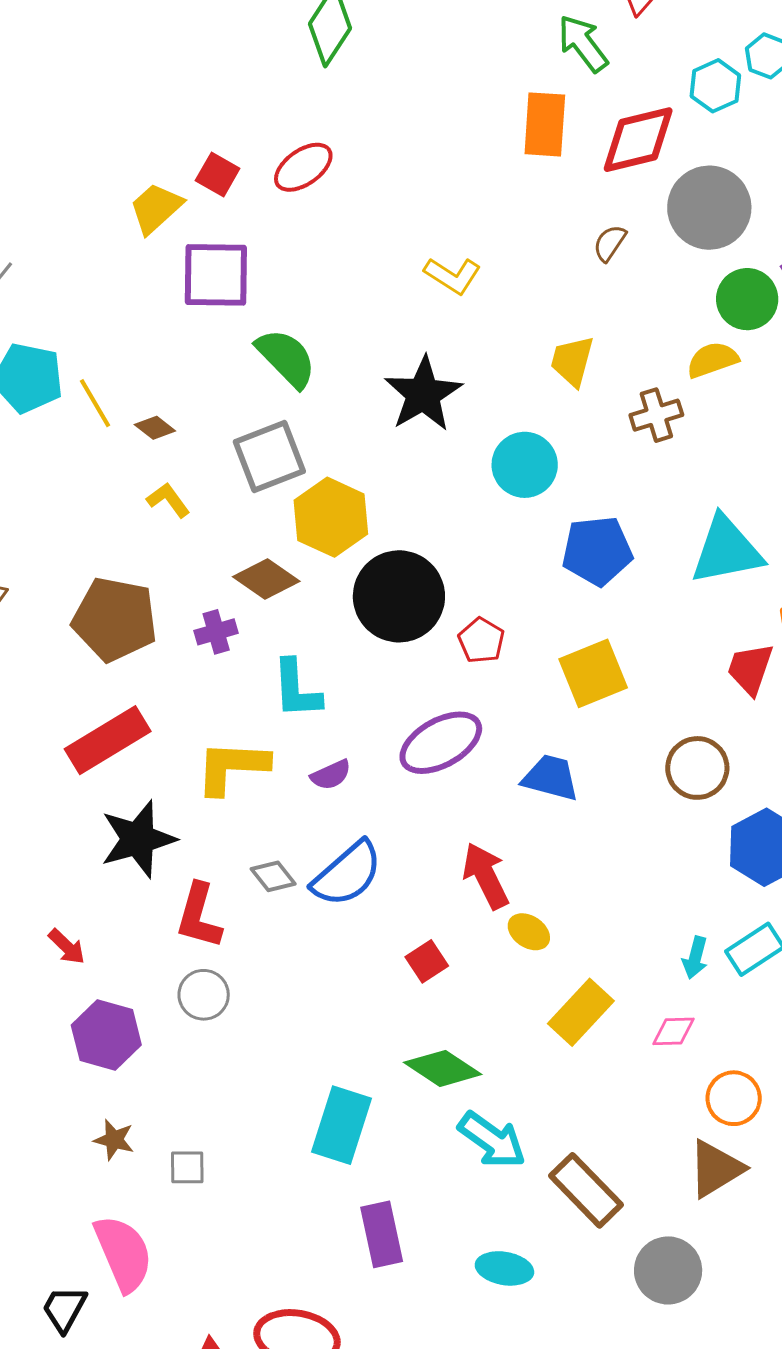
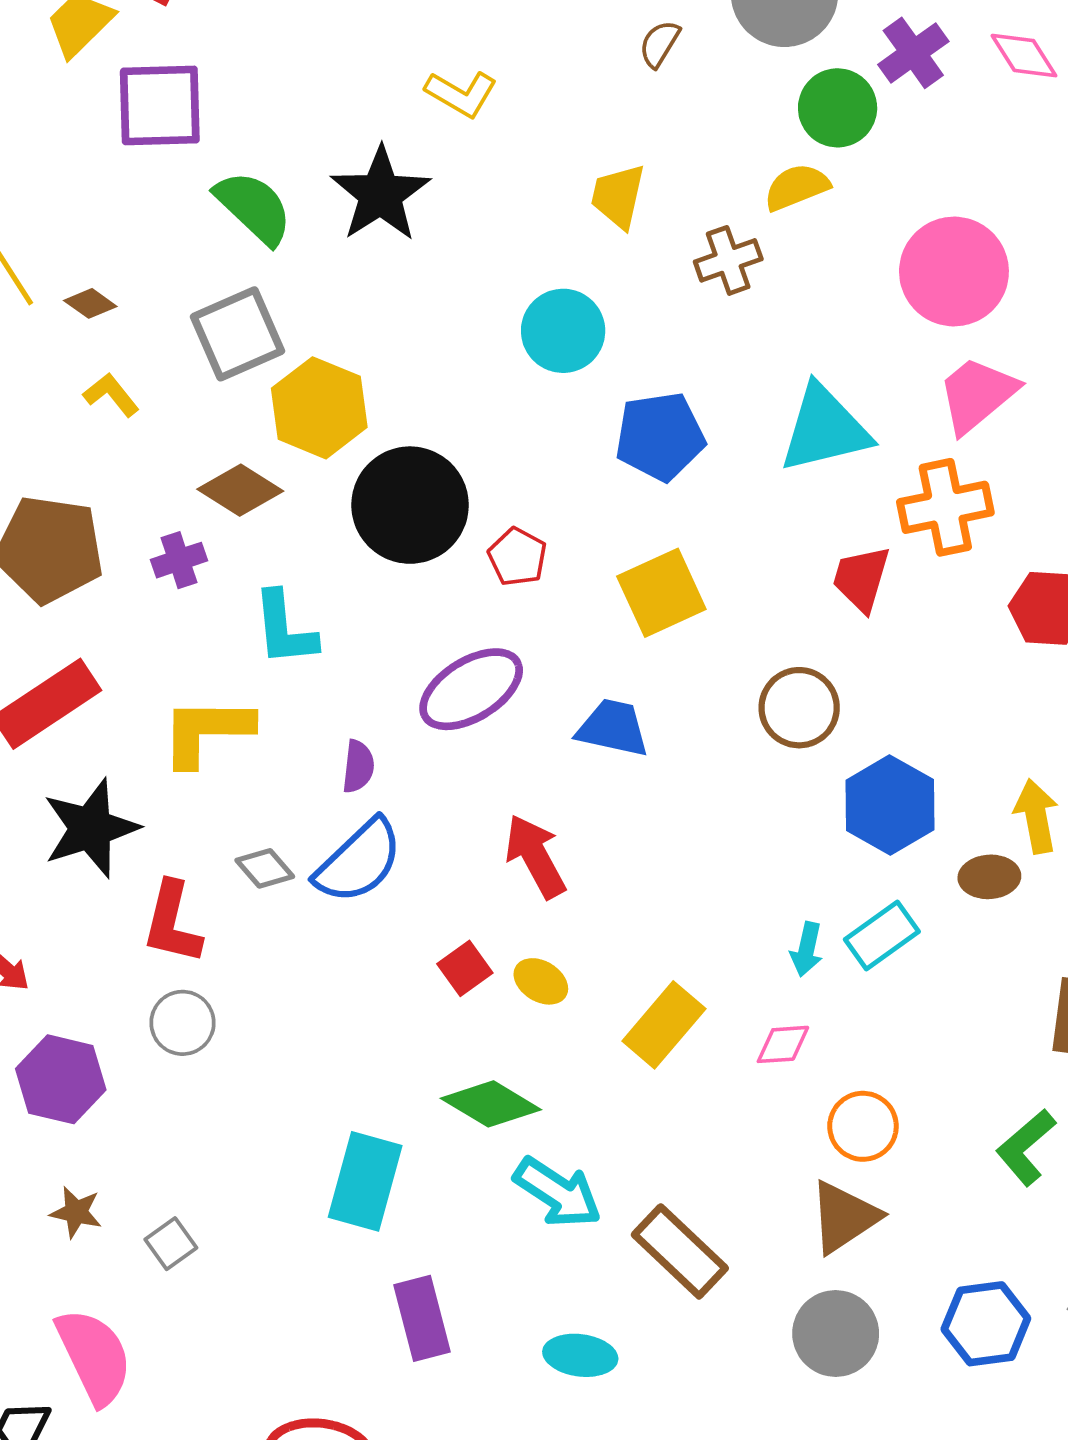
black star: (423, 394) -> (380, 194), moved
purple semicircle: (331, 775) -> (358, 766), moved, turned -57
yellow ellipse: (529, 932) -> (541, 981), moved
gray square: (187, 1167) -> (171, 1244), turned -33
gray circle: (668, 1270) -> (836, 1333), moved

